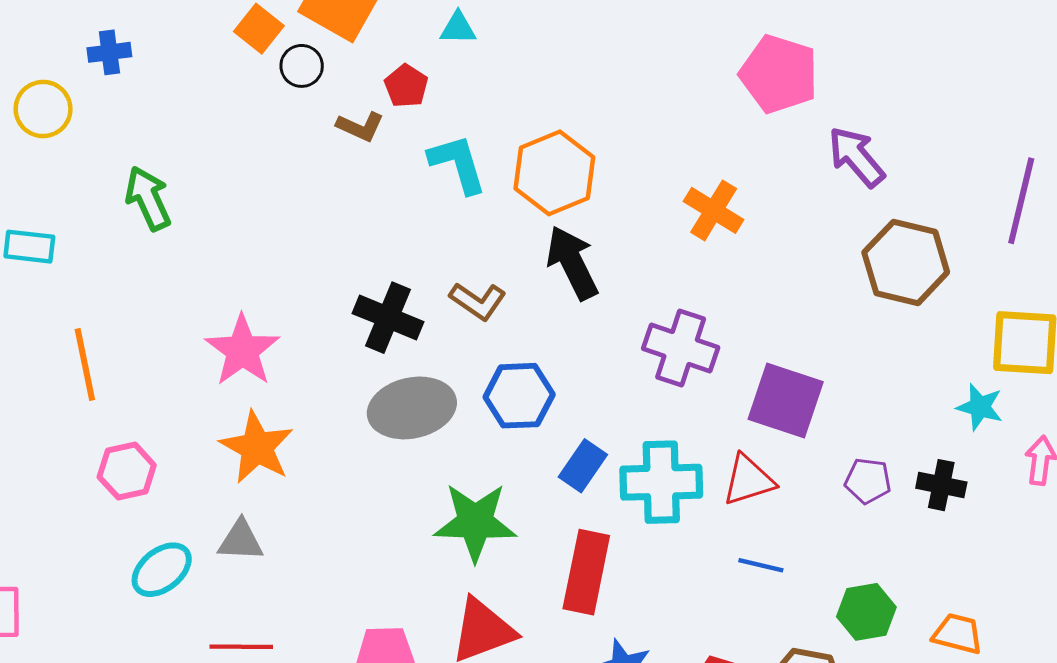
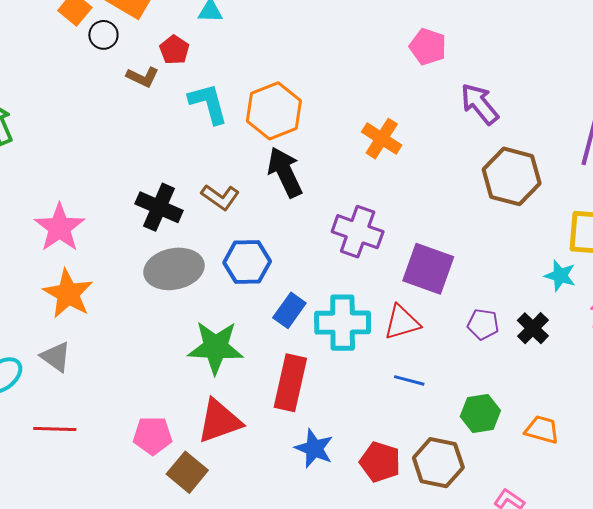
pink pentagon: (779, 74) -> (428, 47), size x0.7
black cross: (941, 485) -> (533, 328), turned 32
gray triangle: (241, 541) -> (56, 357), turned 32

